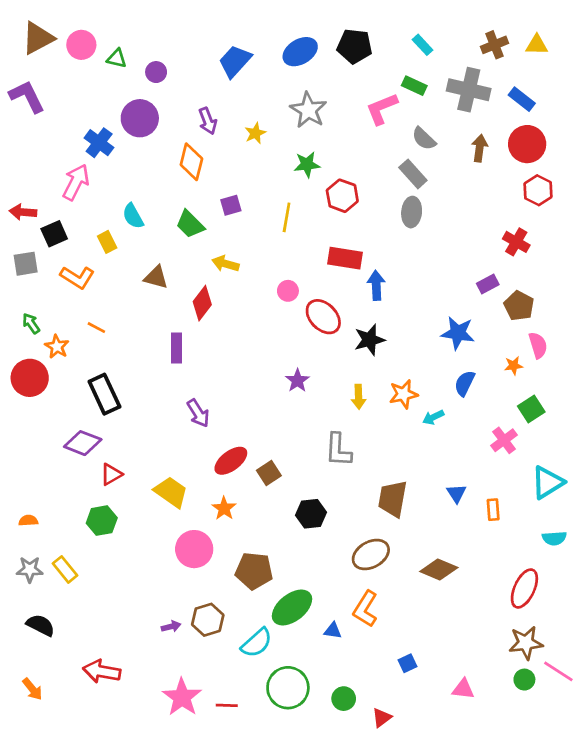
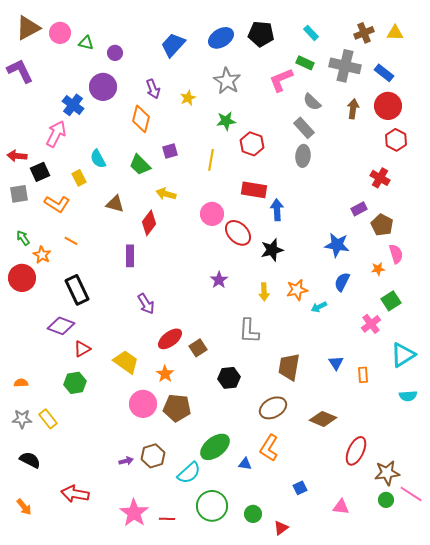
pink circle: (288, 291) -> (212, 214), size x1.5
brown pentagon: (254, 571) -> (177, 408), moved
red ellipse: (524, 588) -> (356, 451), moved

